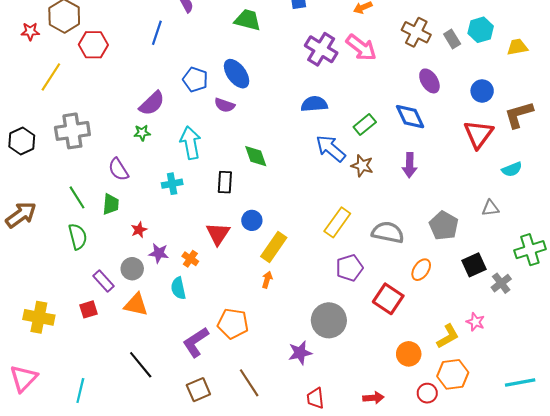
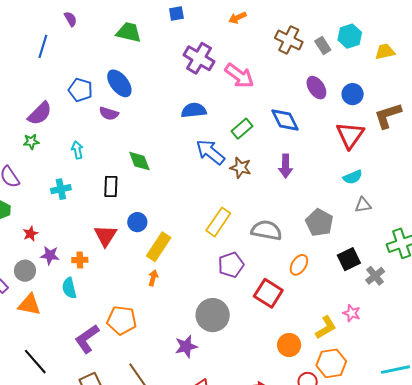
pink arrow: (361, 48) -> (239, 76), moved
purple ellipse: (429, 81) -> (316, 88), moved
cyan arrow: (190, 143) -> (77, 150), size x0.6
cyan semicircle: (512, 169) -> (353, 177), moved
orange cross: (190, 259) -> (80, 260), turned -35

